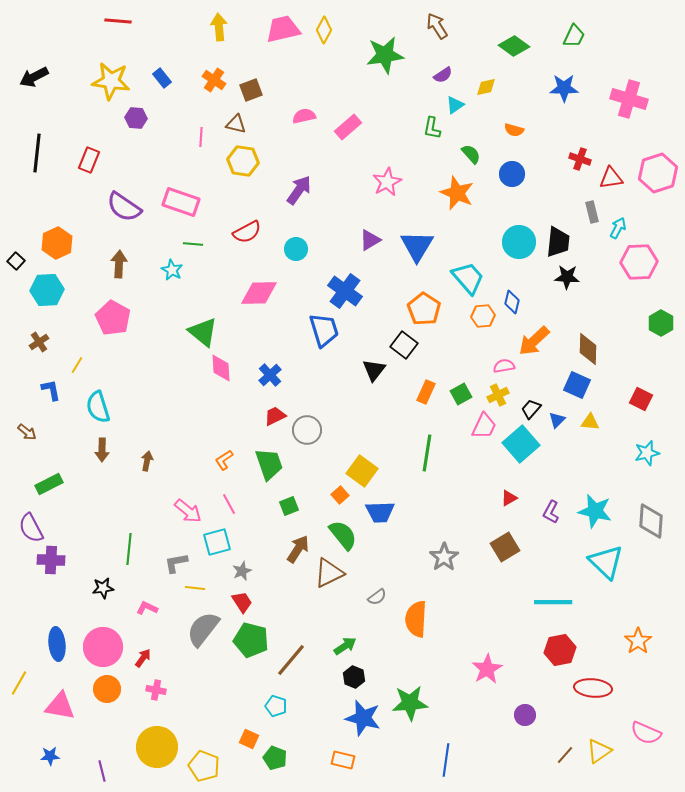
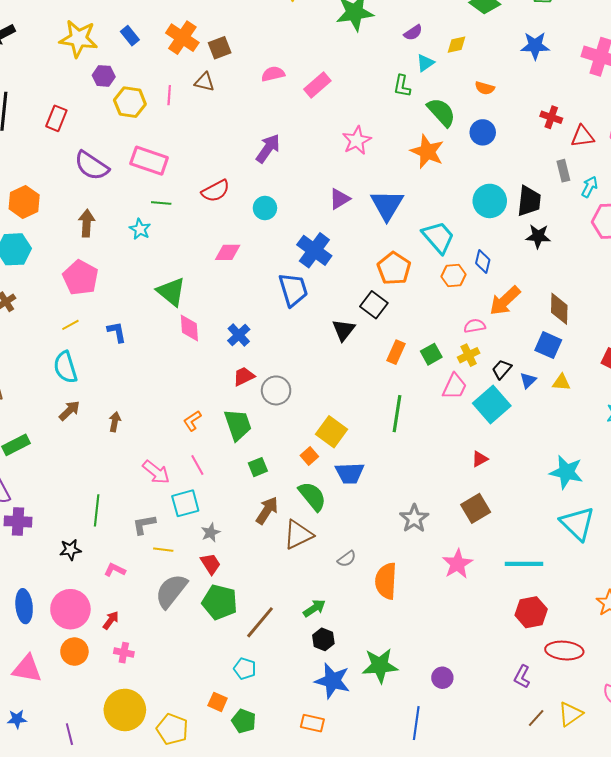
orange cross: (214, 80) -> (182, 38), size x1.4
green semicircle: (471, 154) -> (441, 112), size x1.5
yellow hexagon: (243, 161) -> (130, 102), moved
pink diamond: (259, 293) -> (228, 252), size x0.7
yellow line: (77, 365) -> (70, 325), moved, turned 30
blue L-shape: (51, 390) -> (117, 332), moved
brown arrow: (102, 450) -> (69, 411), turned -135
purple L-shape: (551, 512) -> (522, 677), moved
pink star: (487, 669) -> (457, 564), moved
purple circle: (525, 715) -> (442, 678), moved

